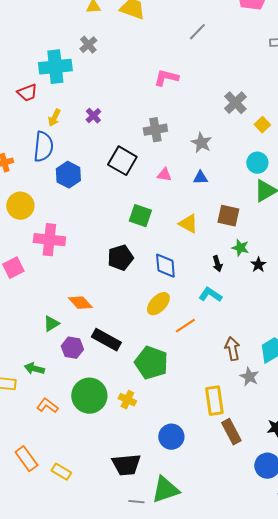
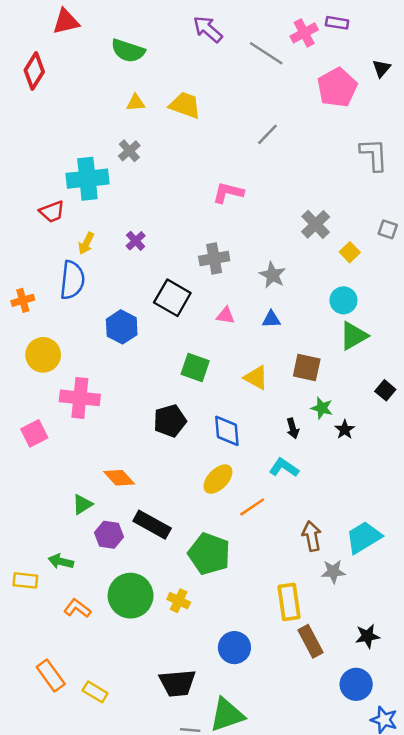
blue hexagon: (68, 175) -> (122, 327), moved
gray star: (249, 377) -> (333, 572), turned -30

